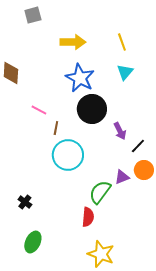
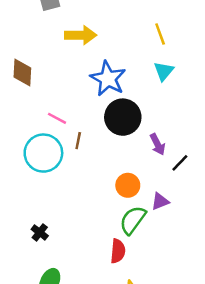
yellow arrow: (73, 42) -> (81, 35), moved
cyan circle: (68, 155) -> (43, 153), moved
orange circle: (144, 170) -> (128, 185), moved

